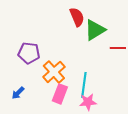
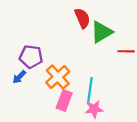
blue arrow: (18, 93) -> (19, 77), moved

